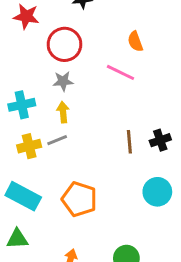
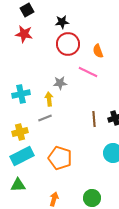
red circle: (64, 44) -> (68, 44), moved
gray star: (63, 81) -> (60, 83), moved
yellow cross: (29, 146) -> (20, 132), moved
cyan rectangle: (23, 196) -> (22, 156), turned -55

